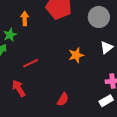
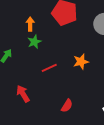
green star: (10, 35) -> (34, 42), moved
red line: (31, 63) -> (49, 68), moved

